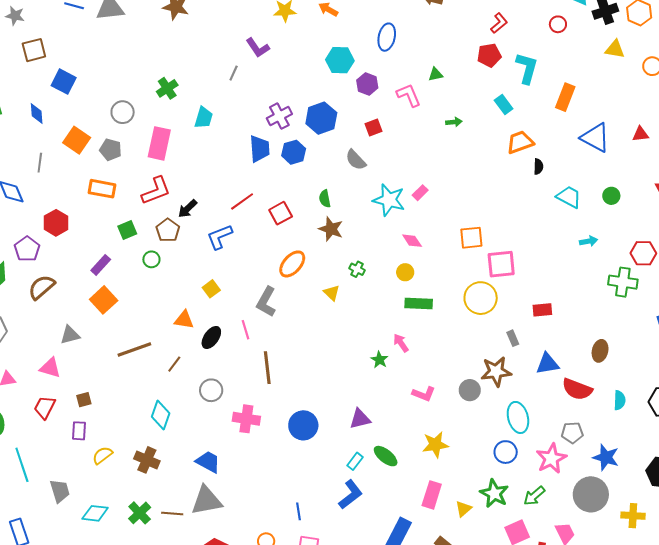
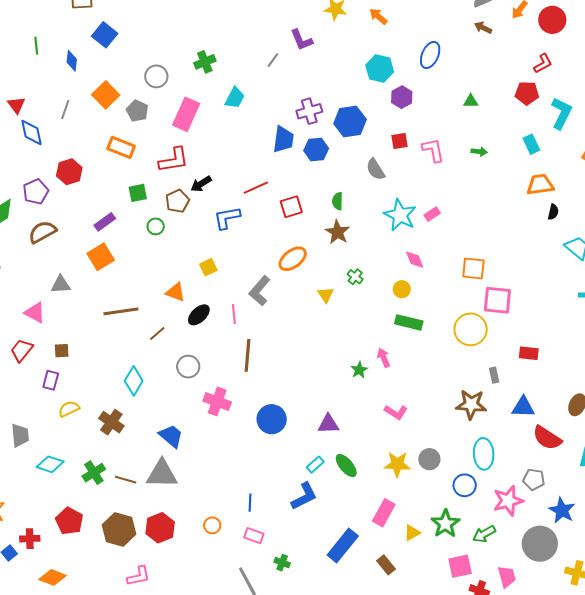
pink L-shape: (409, 95) -> (433, 150), moved
gray circle: (470, 390) -> (429, 459), moved

